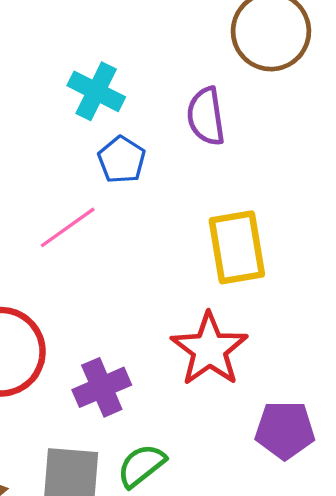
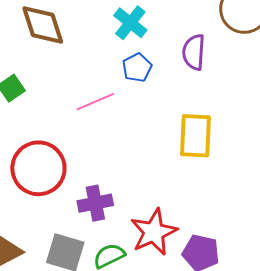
red star: (209, 349) -> (154, 232), moved

